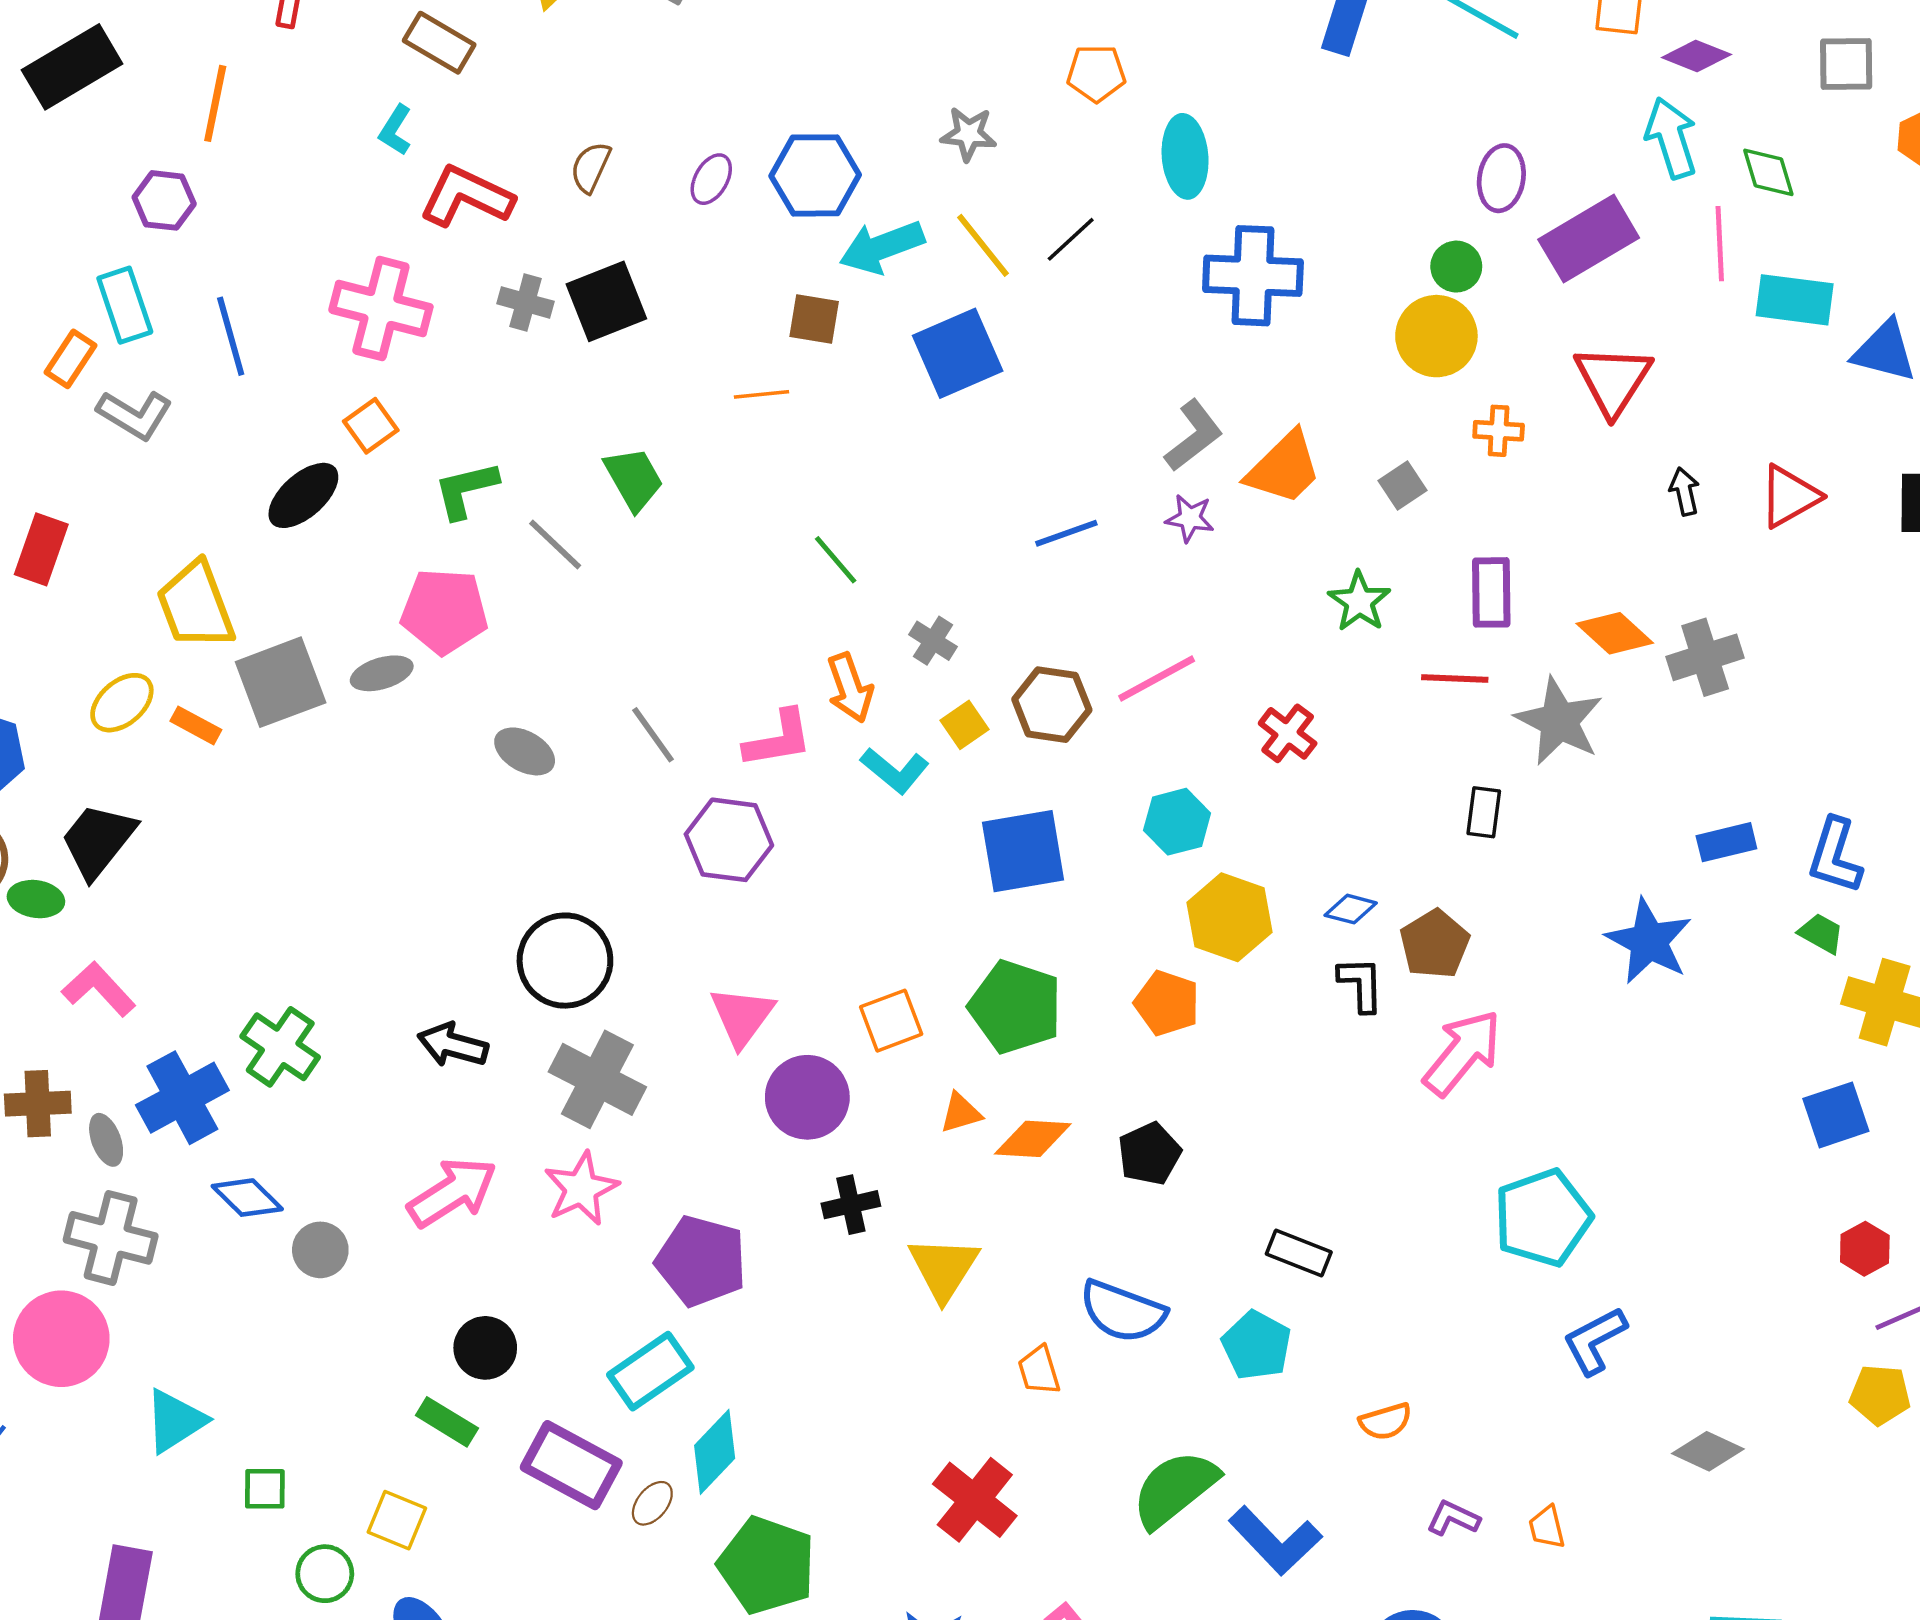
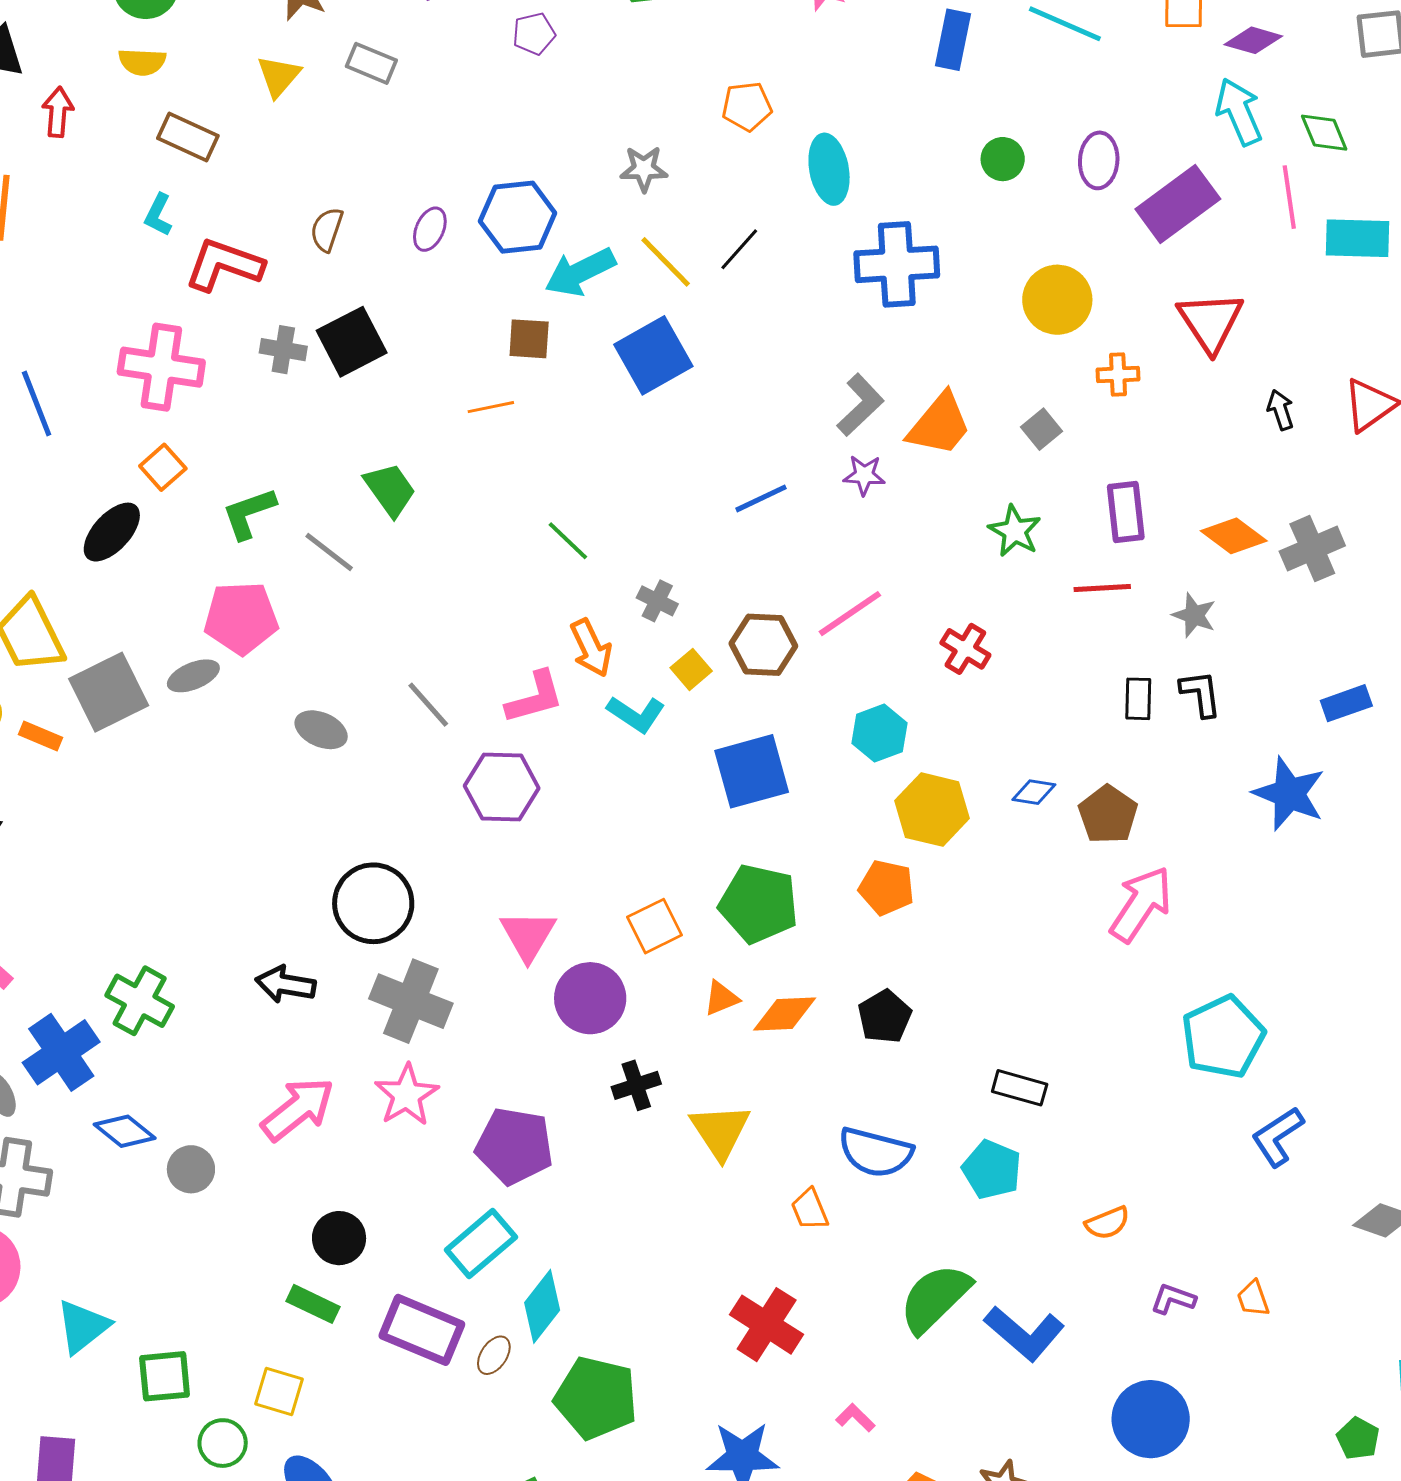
green circle: (1456, 267) -> (1003, 159), moved
gray star: (1559, 721) -> (1194, 615), size x0.6
black L-shape: (1361, 984) -> (1201, 694), moved
green square: (265, 1489) -> (165, 1376), size x1.4

